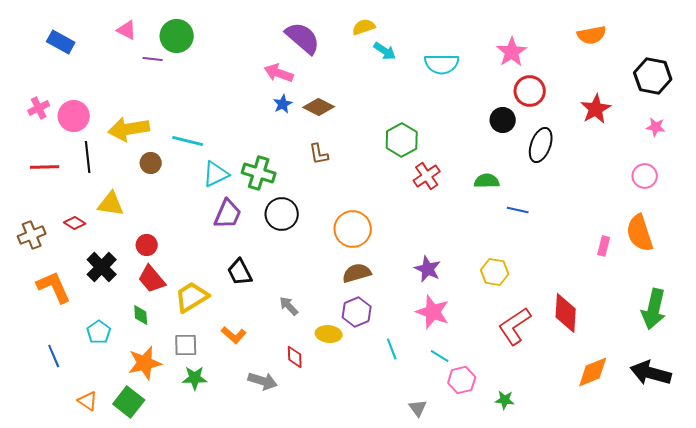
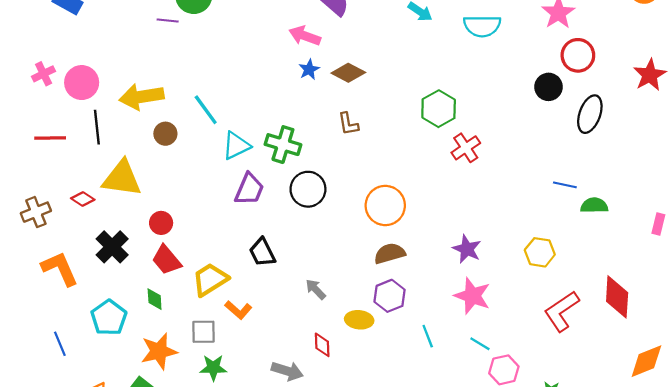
cyan line: (188, 141) -> (206, 110), turned 40
green semicircle: (487, 181) -> (594, 206), moved
yellow triangle: (111, 204) -> (122, 178), size x1.4
cyan pentagon: (99, 332) -> (109, 318), size x1.4
orange L-shape: (234, 335) -> (238, 310), moved

